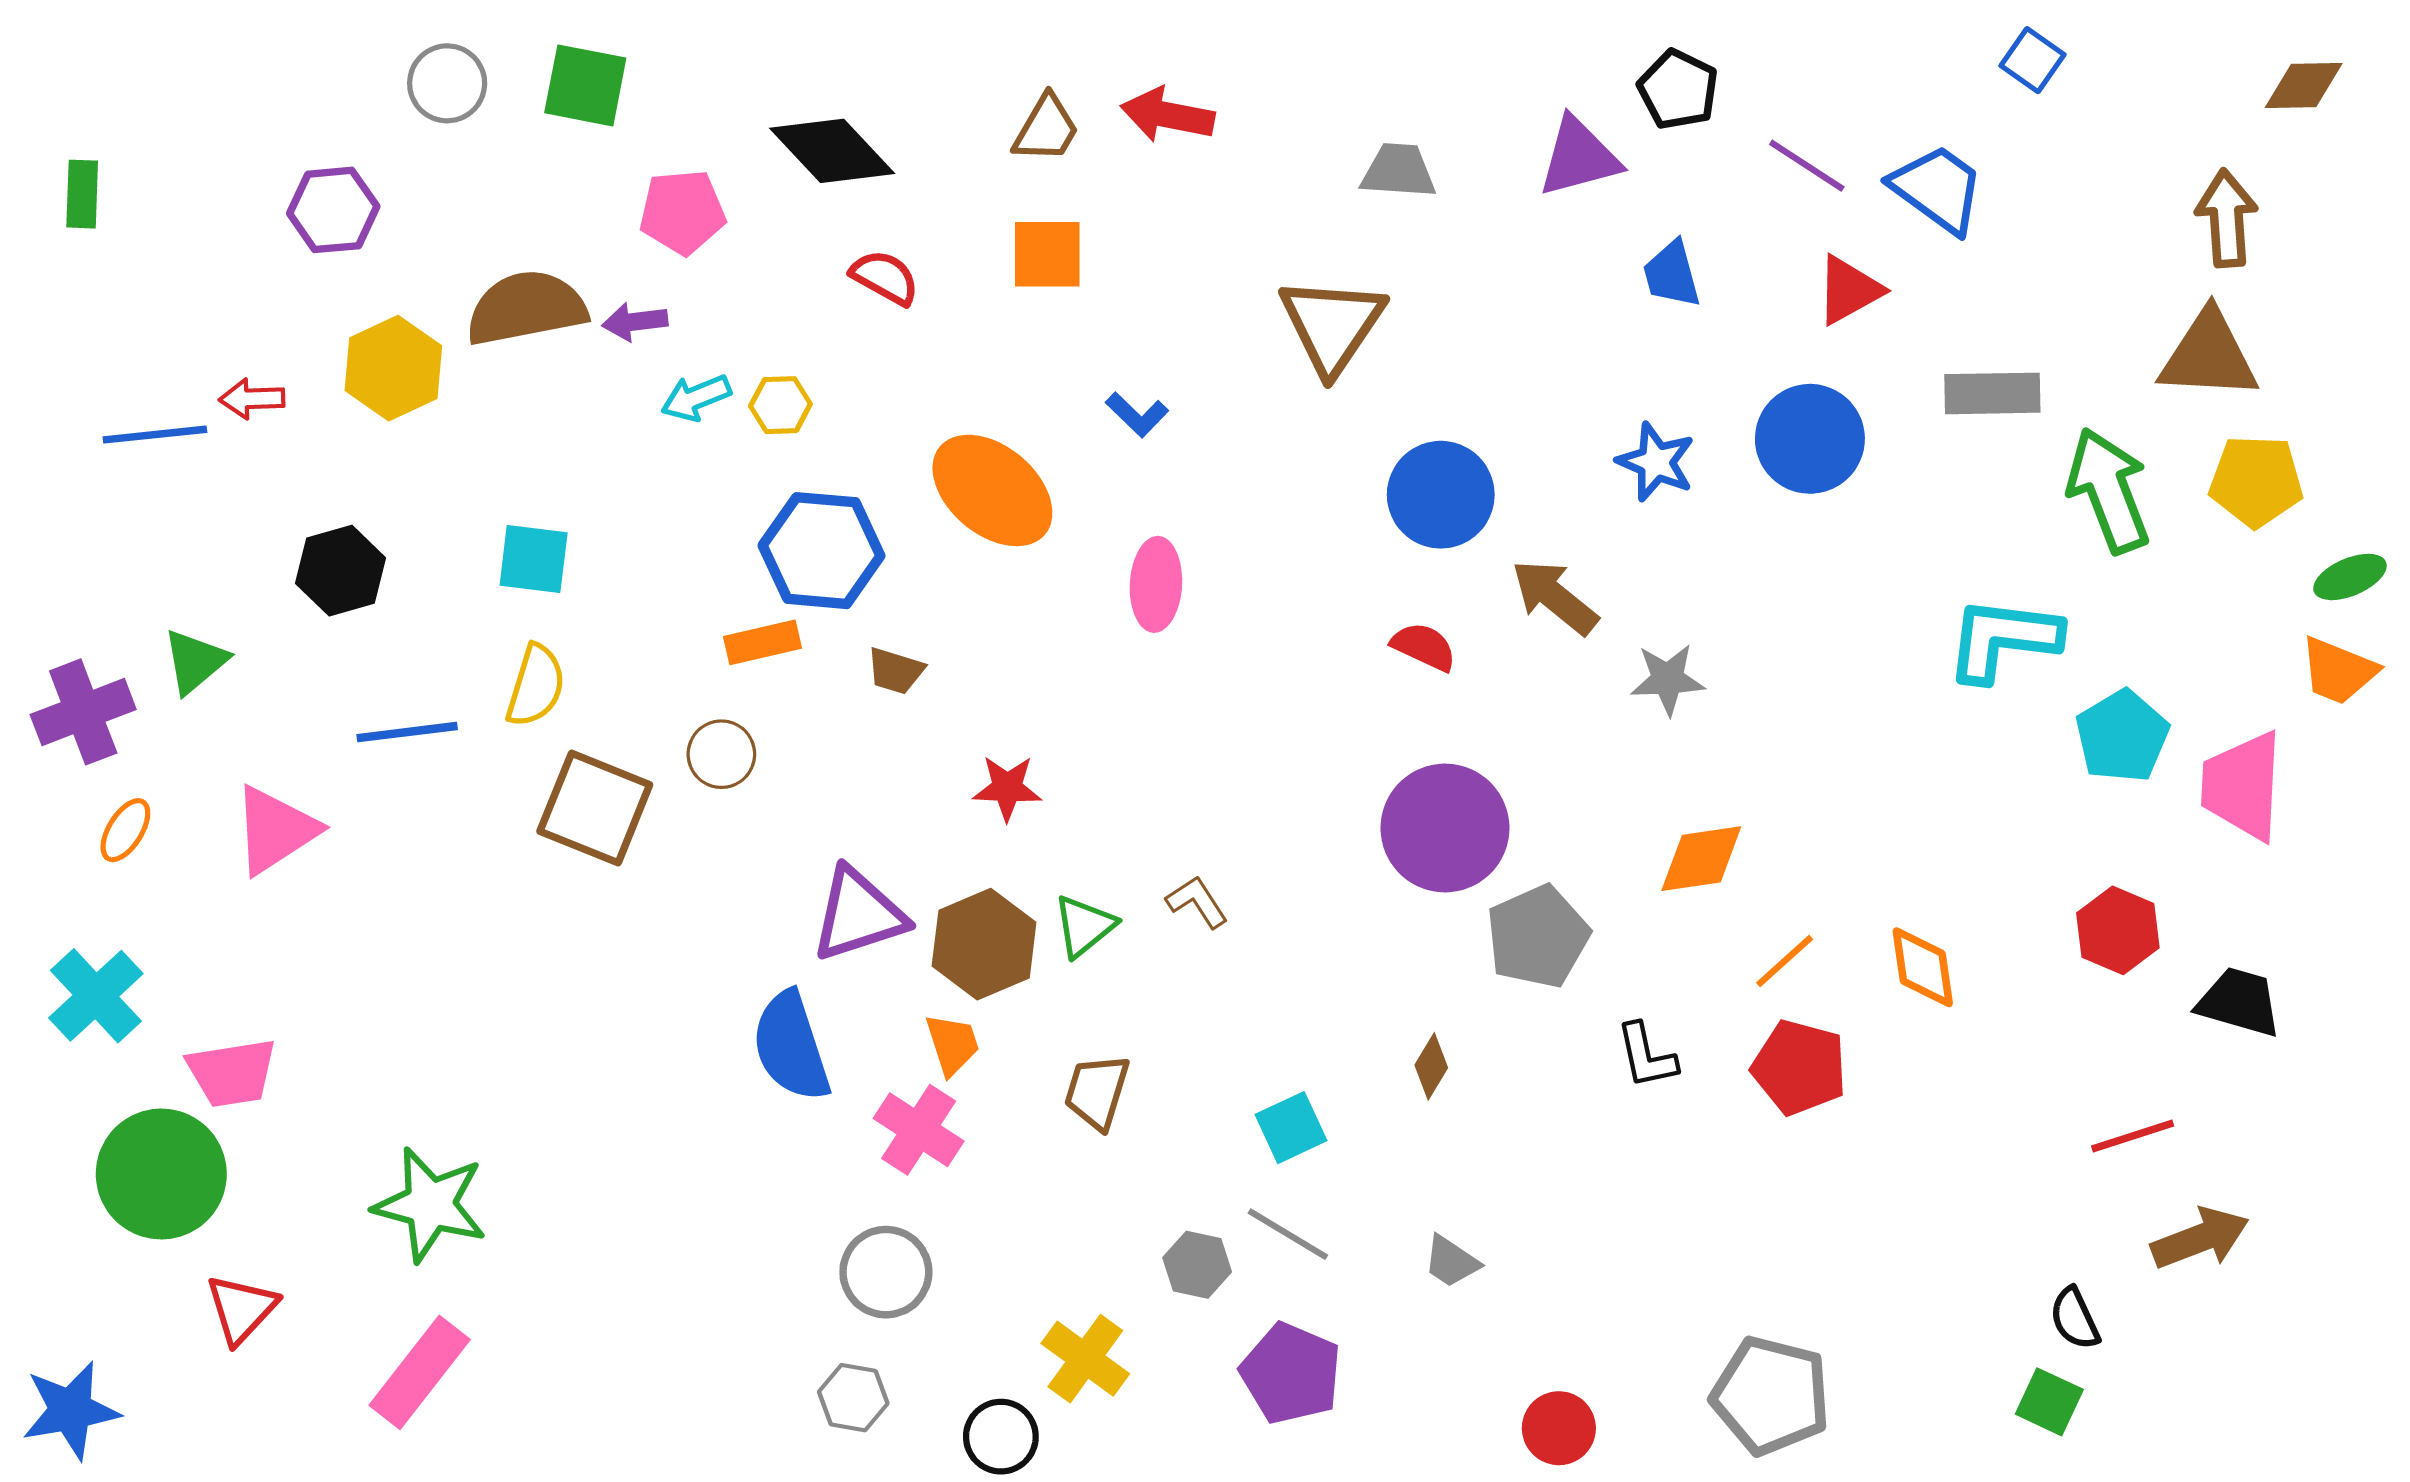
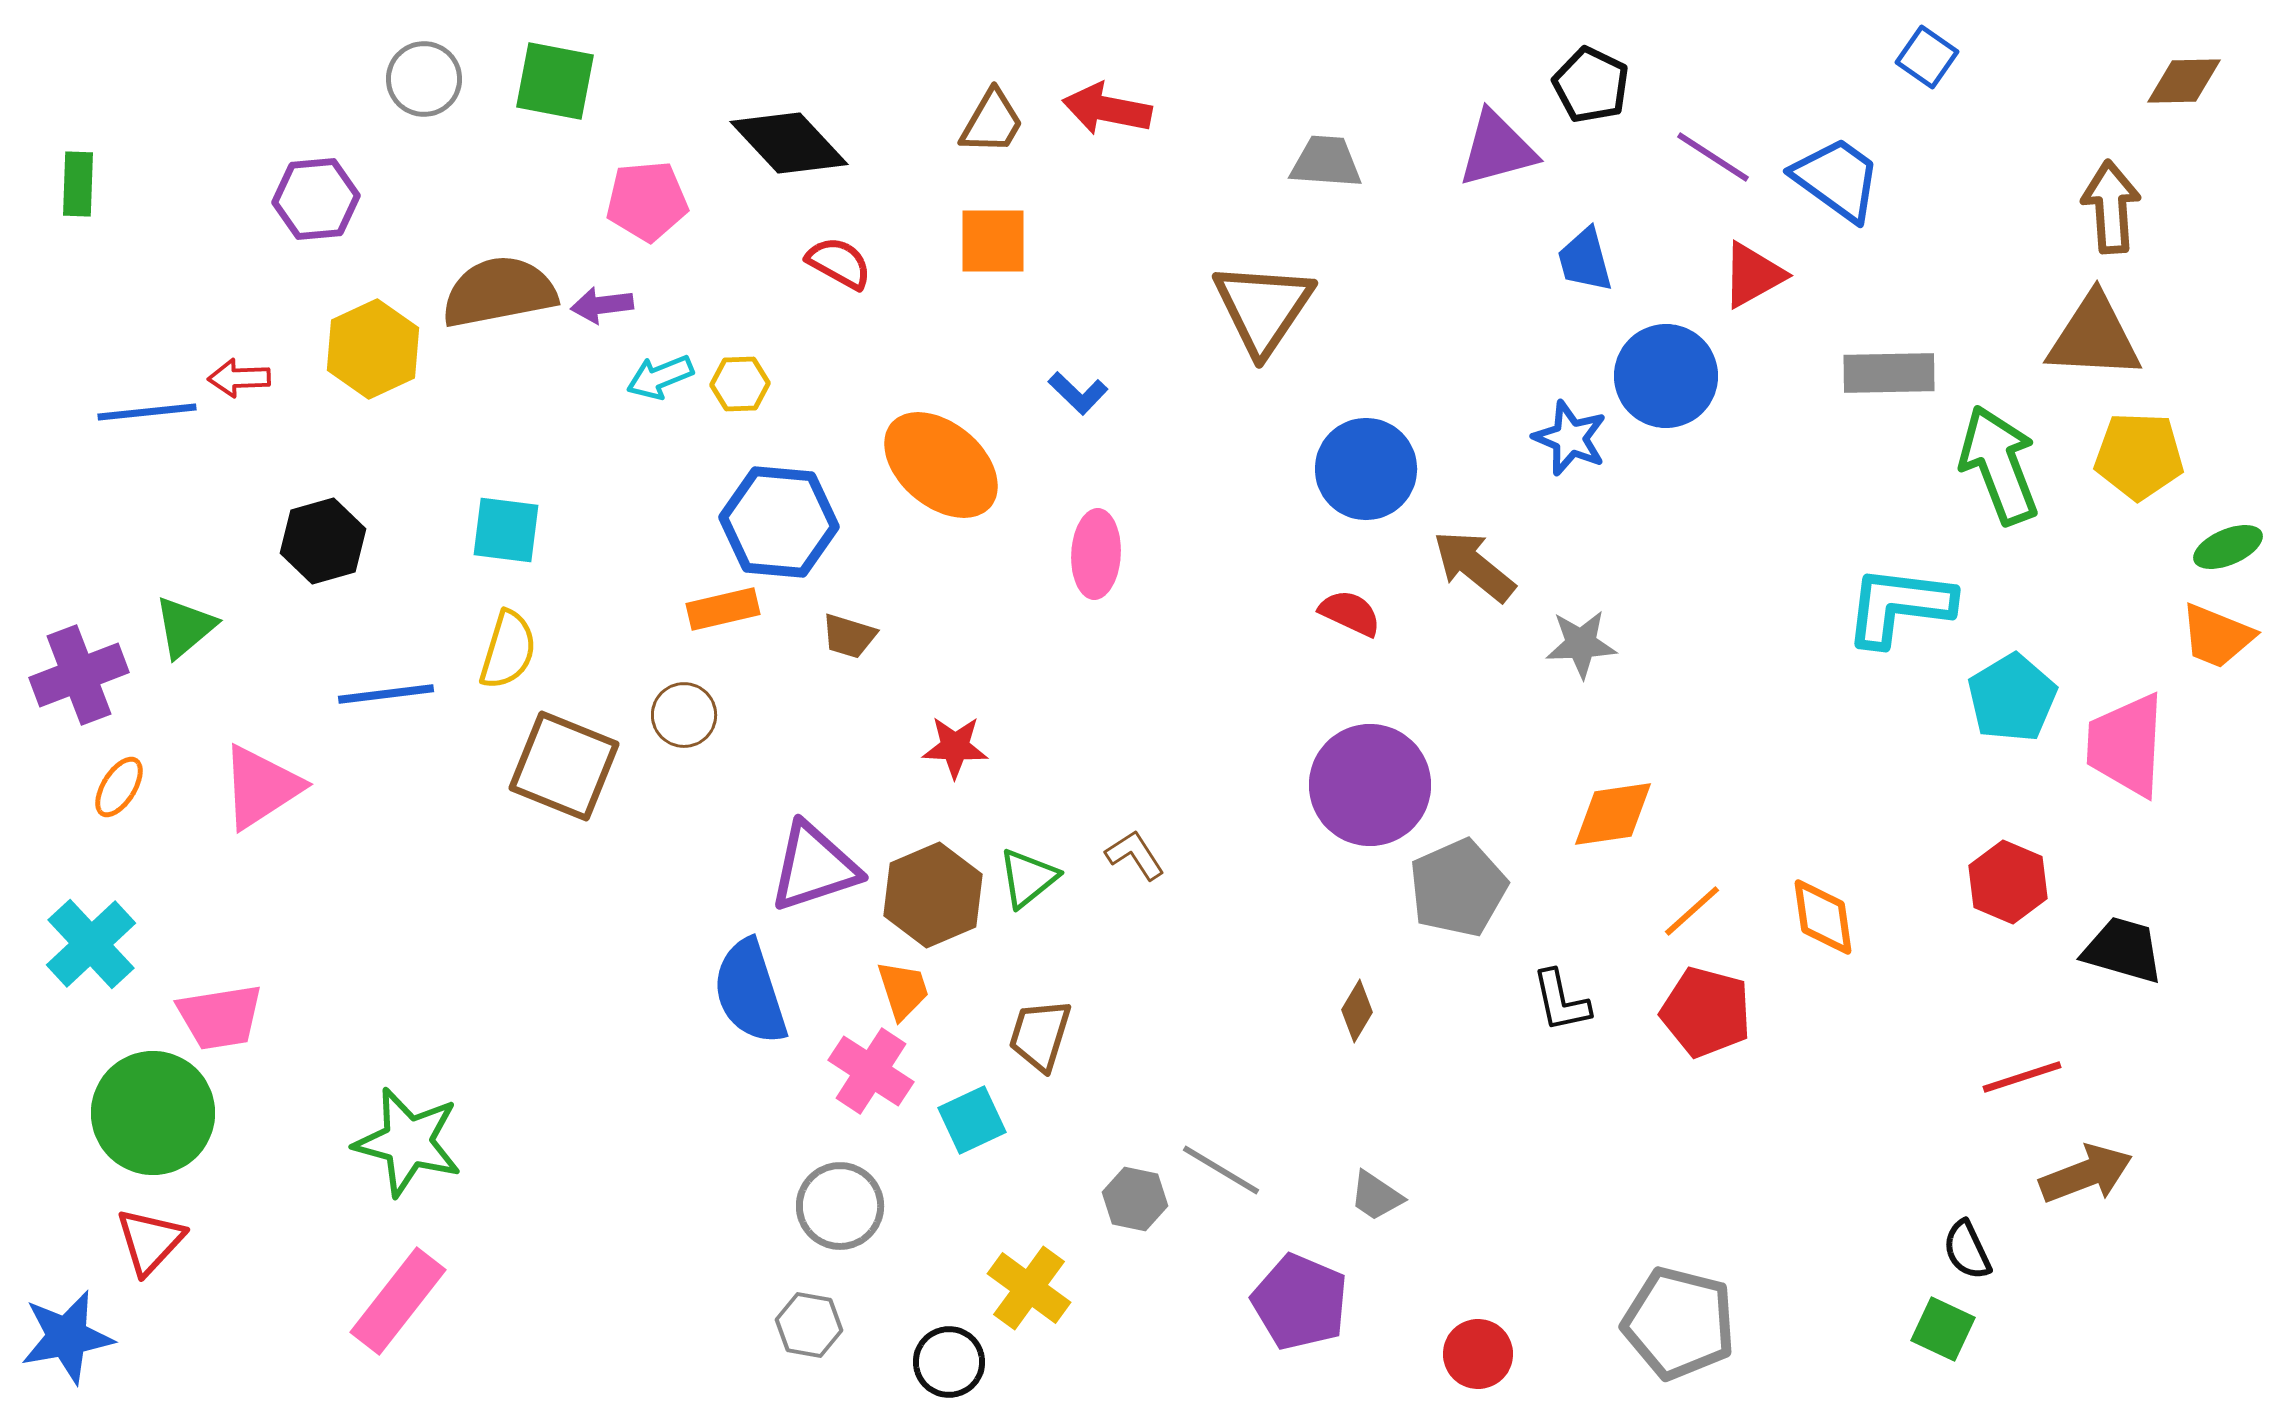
blue circle: (1810, 439) -> (1666, 376), moved
cyan square: (1291, 1128) -> (972, 1120), moved
red triangle: (241, 1309) -> (150, 1241), moved
purple pentagon: (1291, 1373) -> (1300, 1302), moved

